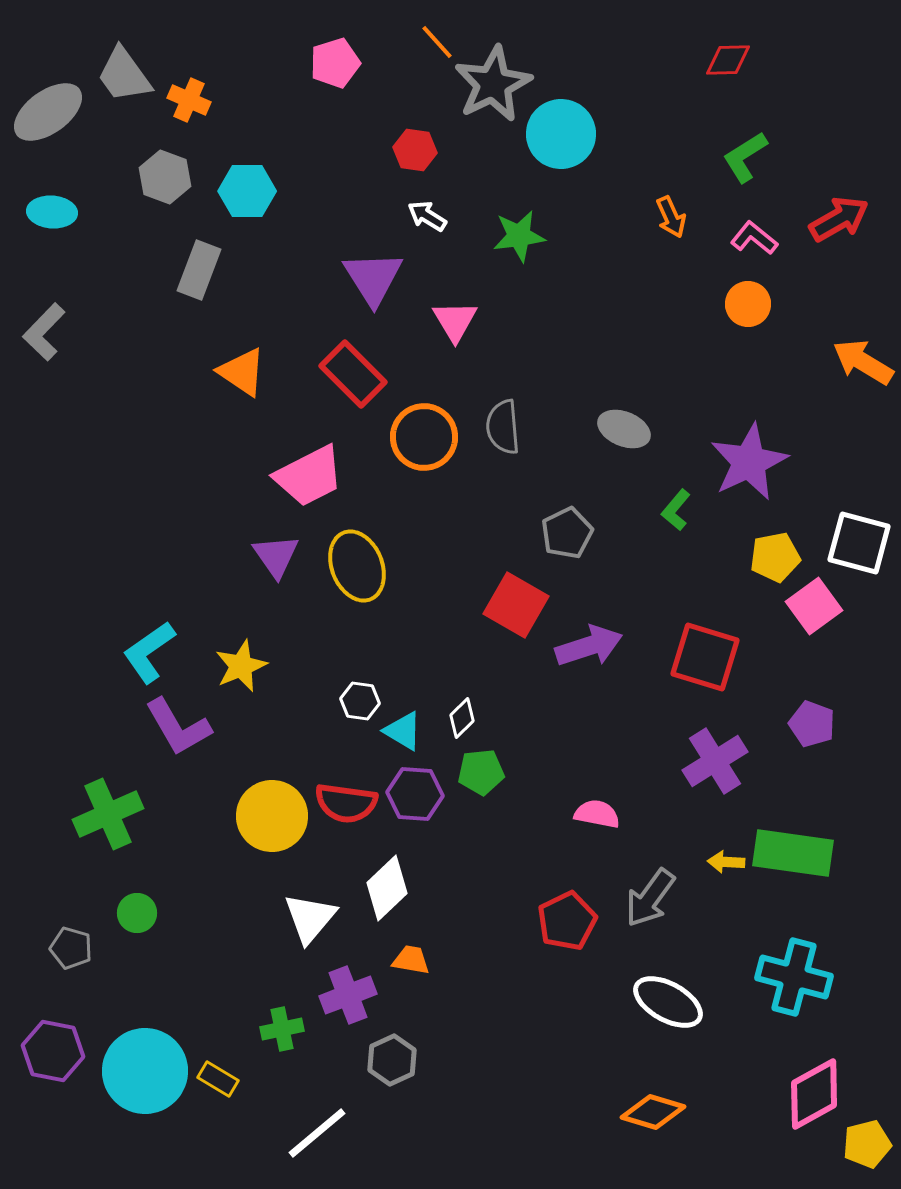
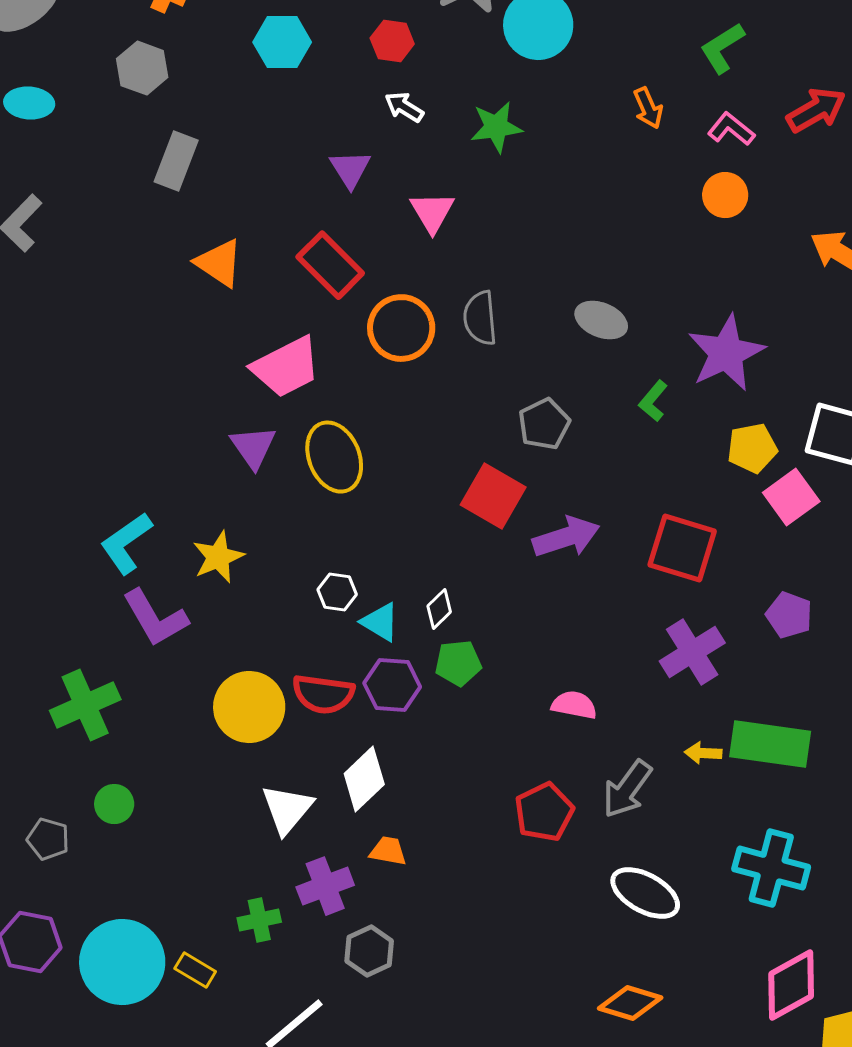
cyan hexagon: (247, 191) -> (282, 42), moved
purple triangle: (373, 278) -> (350, 169), size x0.7

